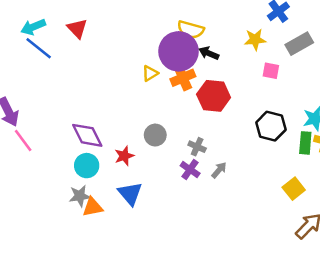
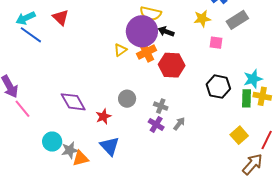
cyan circle: (87, 166) -> (52, 142), moved

